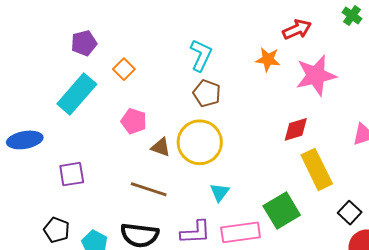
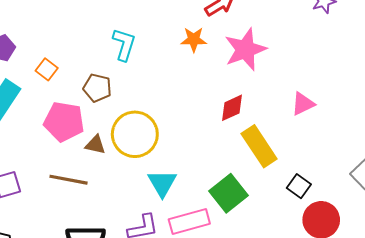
brown pentagon: (207, 93) -> (97, 88), moved
pink pentagon: (134, 121) -> (64, 122), size x1.5
brown line: (149, 189) -> (68, 180), moved
cyan triangle: (220, 192) -> (162, 183), size x1.4

